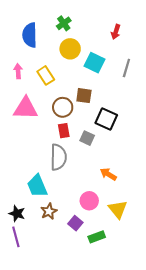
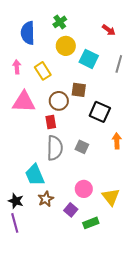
red arrow: (116, 32) -> (109, 30), turned -72
red rectangle: (64, 131) -> (51, 122), moved
gray square: (87, 138) -> (82, 147), moved
orange arrow: (108, 174) -> (117, 141), moved, turned 56

